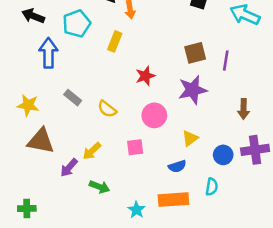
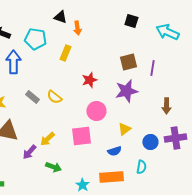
cyan pentagon: (77, 24) -> (35, 39), turned 30
yellow semicircle: (107, 109) -> (54, 97), moved
pink square: (135, 147) -> (81, 136), size x1.5

